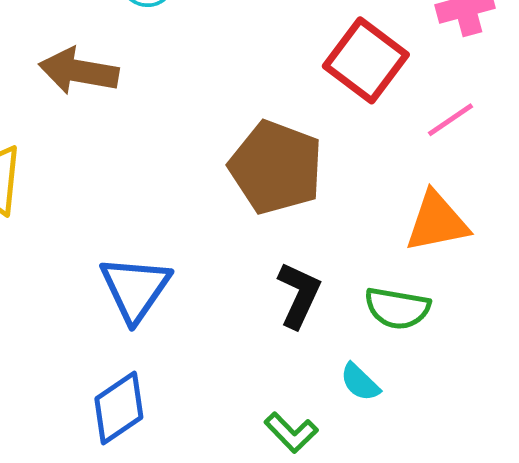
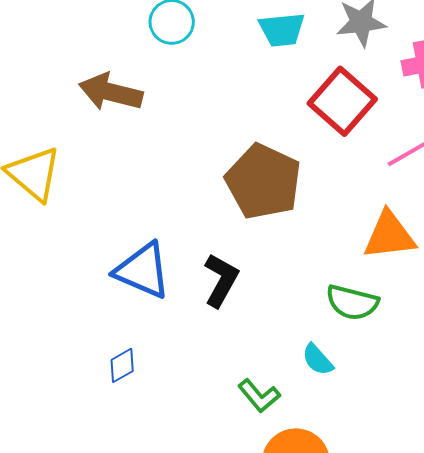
blue triangle: (135, 289) -> (143, 270), turned -46
black L-shape: (299, 295) -> (221, 280), moved
blue diamond: (119, 408) -> (122, 365), size x0.6

